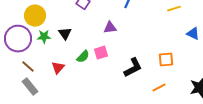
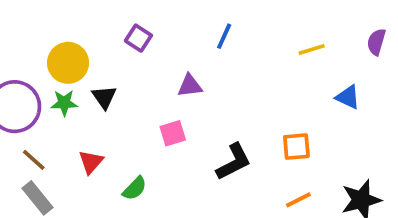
yellow circle: (35, 16) -> (68, 63), moved
green semicircle: (83, 57) -> (135, 188), moved
orange line: (159, 88) -> (298, 200), moved

